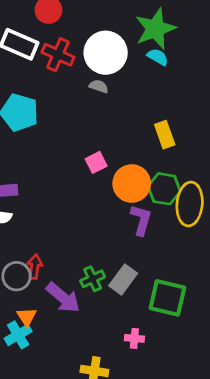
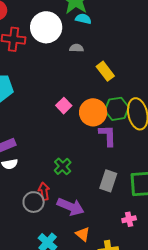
gray semicircle: (99, 86) -> (76, 48), moved
green cross: (93, 279) -> (63, 166), moved
orange triangle: (27, 317) -> (83, 234), moved

